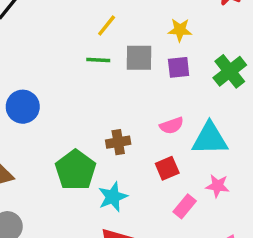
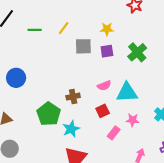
green line: (98, 60) -> (35, 30), moved

